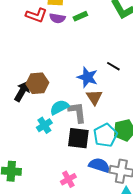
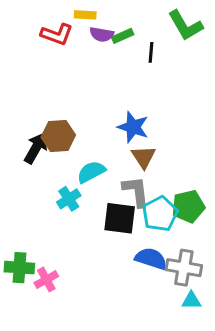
purple semicircle: (57, 18) -> (102, 34), moved
black line: (113, 66) -> (151, 52), moved, turned 64
gray L-shape: (77, 112) -> (136, 191), moved
pink cross: (68, 179) -> (46, 280), moved

